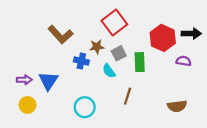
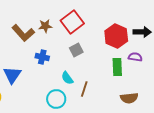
brown star: (97, 47) -> (45, 26), moved
green rectangle: (140, 62) -> (117, 67), moved
cyan semicircle: (109, 71) -> (67, 78), moved
cyan circle: (85, 107) -> (56, 99), moved

